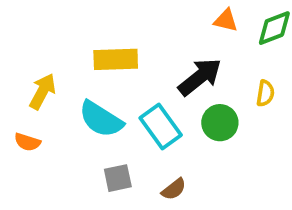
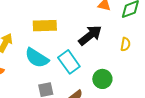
green circle: (220, 123) -> (102, 79), moved

